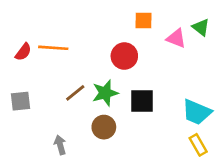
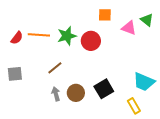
green star: (105, 93) -> (67, 36), moved
black square: (142, 101) -> (104, 89), moved, turned -30
gray arrow: (60, 145) -> (56, 94), moved
yellow rectangle: (198, 145) -> (134, 106), moved

